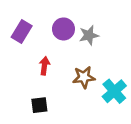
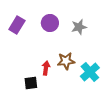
gray star: (89, 35) -> (79, 27), moved
red arrow: (44, 66) -> (46, 68), moved

